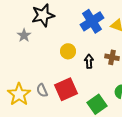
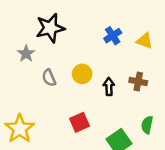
blue cross: (92, 21) -> (113, 36), size x0.6
red square: (66, 89) -> (80, 122), size x0.7
gray semicircle: (42, 90) -> (49, 78), moved

